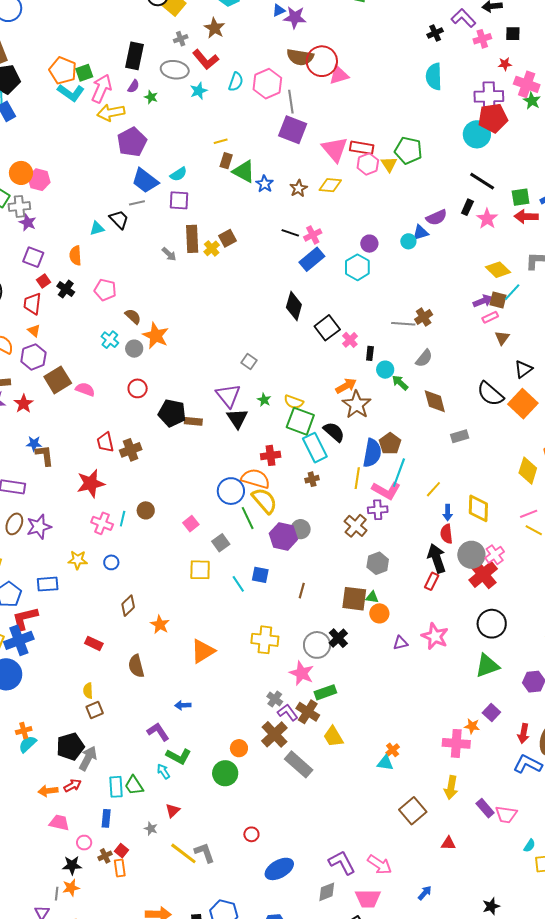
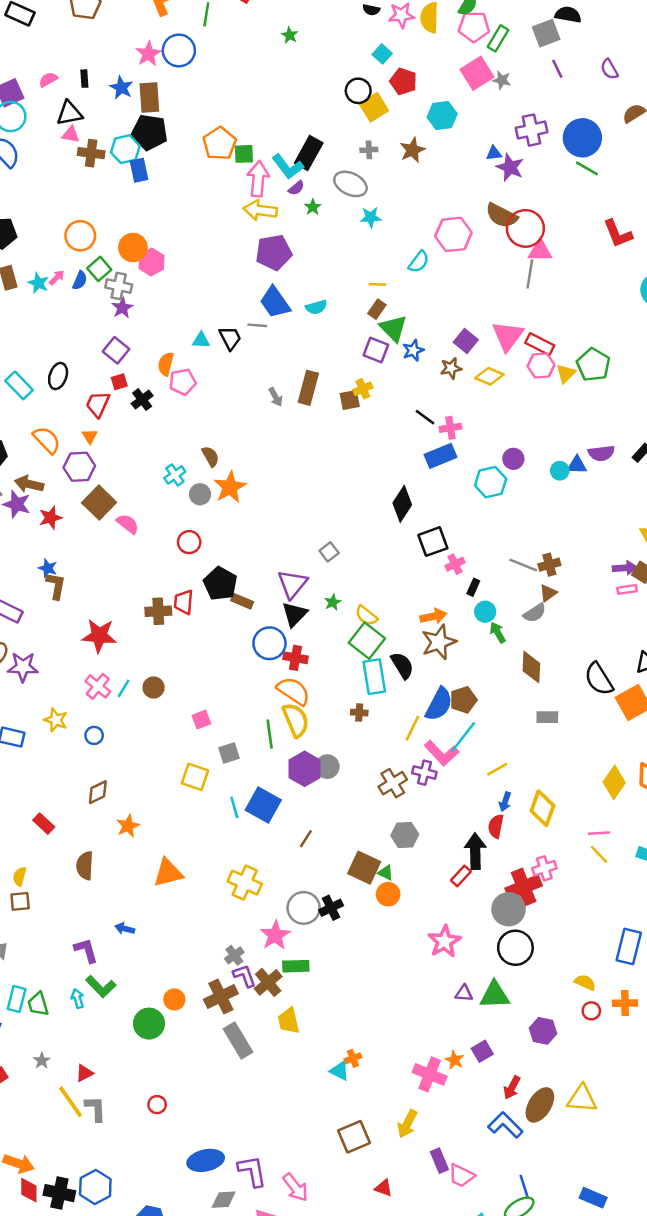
red L-shape: (206, 60) -> (618, 234), moved
cyan semicircle: (236, 82) -> (419, 262), moved
pink arrow: (102, 89) -> (258, 179), turned -36
cyan L-shape: (71, 93) -> (288, 167), moved
gray line: (291, 102) -> (530, 274), moved
purple square: (293, 130) -> (466, 341), moved, size x0.7
purple square: (179, 200) -> (376, 350), moved
yellow cross: (212, 248) -> (363, 389), moved
pink pentagon: (105, 290) -> (183, 382), moved, turned 30
brown triangle: (502, 338) -> (548, 593), moved
brown square: (58, 380) -> (99, 503), turned -32
red trapezoid: (105, 442) -> (184, 602), moved
red cross: (271, 455) -> (296, 658), moved
blue circle: (231, 491) -> (269, 643), moved
gray circle: (471, 555) -> (509, 909), moved
blue square: (260, 575) -> (263, 805), size x1.6
purple triangle: (400, 643) -> (464, 993), moved
red triangle: (173, 811) -> (84, 1073), moved
blue ellipse: (279, 869) -> (206, 1160), moved

